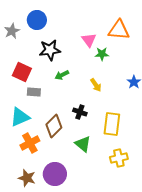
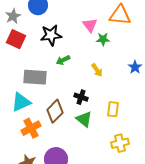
red square: (22, 72) -> (16, 39), moved
gray rectangle: (34, 92) -> (35, 77), size x1.6
yellow rectangle: (112, 124) -> (113, 109), size x0.7
green triangle: (83, 144) -> (84, 119), moved

